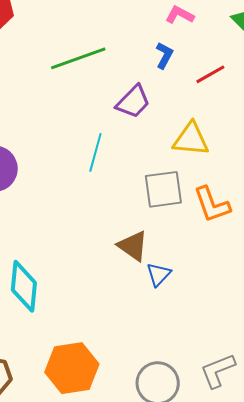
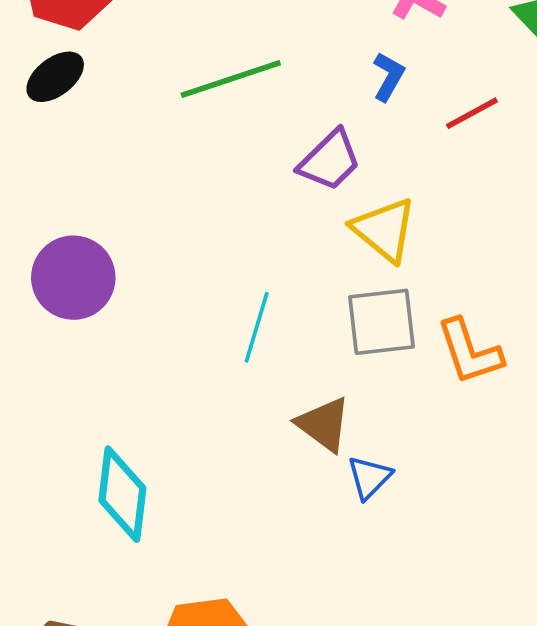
yellow triangle: (191, 139) -> (384, 230), moved, turned 33
cyan line: (95, 152) -> (257, 327), moved

